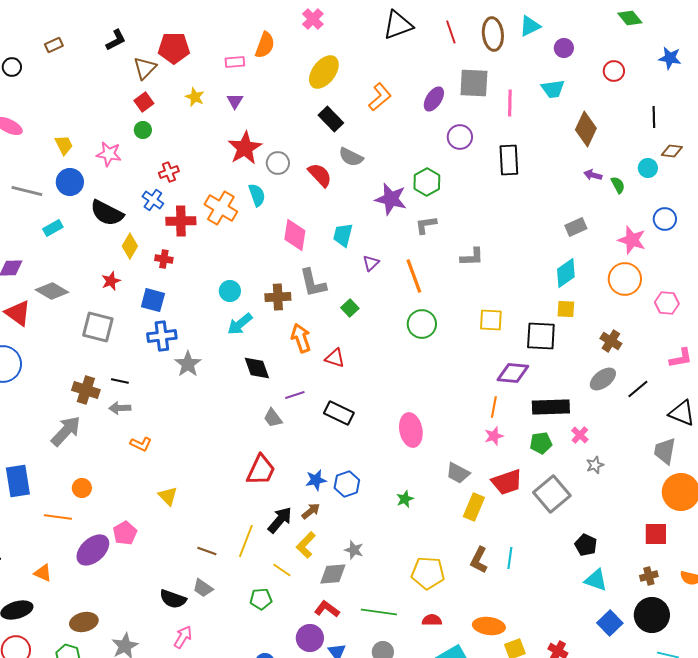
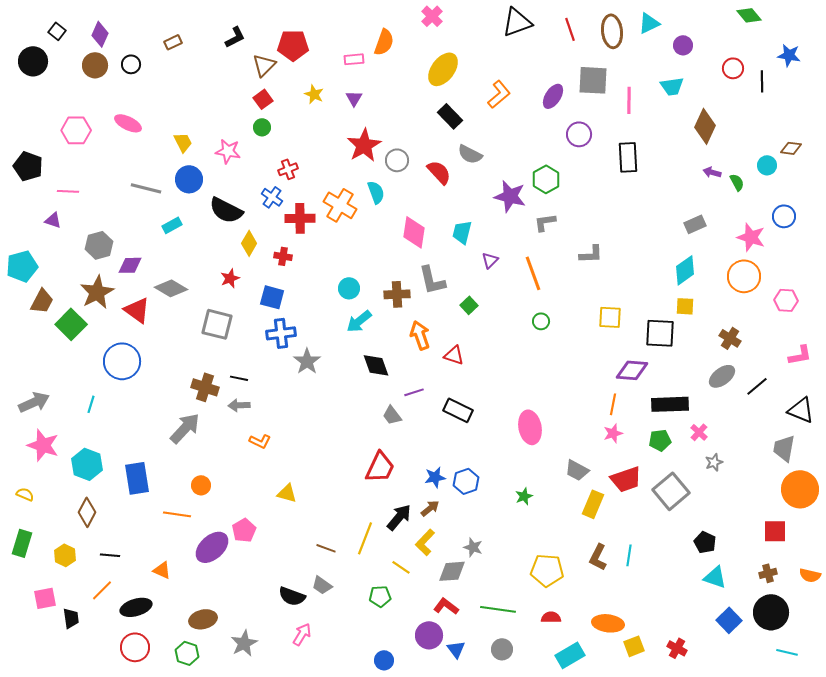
black line: (654, 117) -> (762, 81), moved
green circle: (422, 324) -> (541, 321), size x0.6
yellow triangle: (168, 496) -> (287, 493), turned -30

